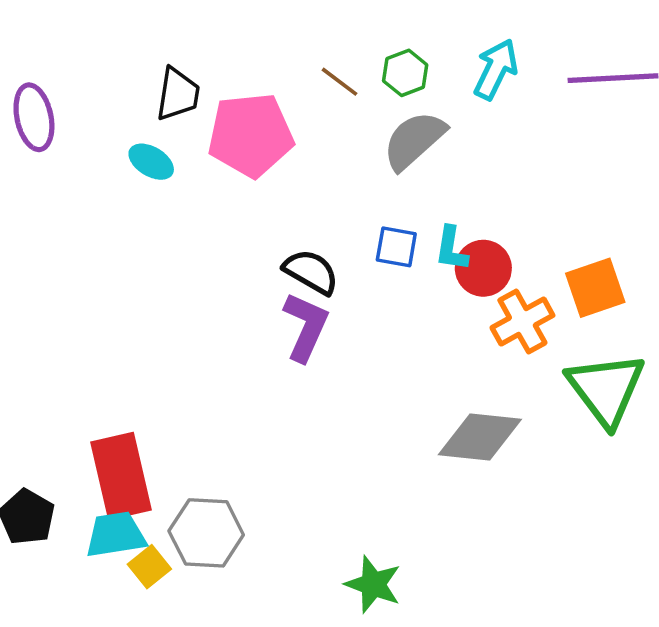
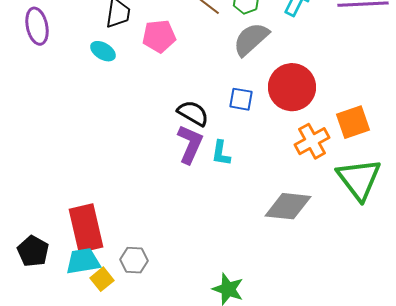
pink pentagon: (251, 135) -> (159, 36), size x0.7
cyan L-shape: (451, 249) -> (221, 153), moved
red circle: (483, 268) -> (292, 87), moved, size x1.5
gray hexagon: (206, 533) -> (134, 260), size x0.7

